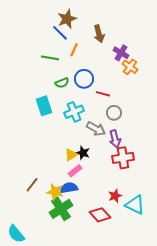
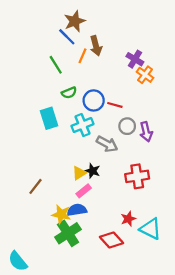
brown arrow: (99, 34) -> (96, 46), moved
green line: (50, 58) -> (56, 65), turned 48
blue circle: (84, 79) -> (94, 100), moved
purple arrow: (115, 139) -> (146, 132), moved
brown line: (32, 185) -> (36, 186), moved

